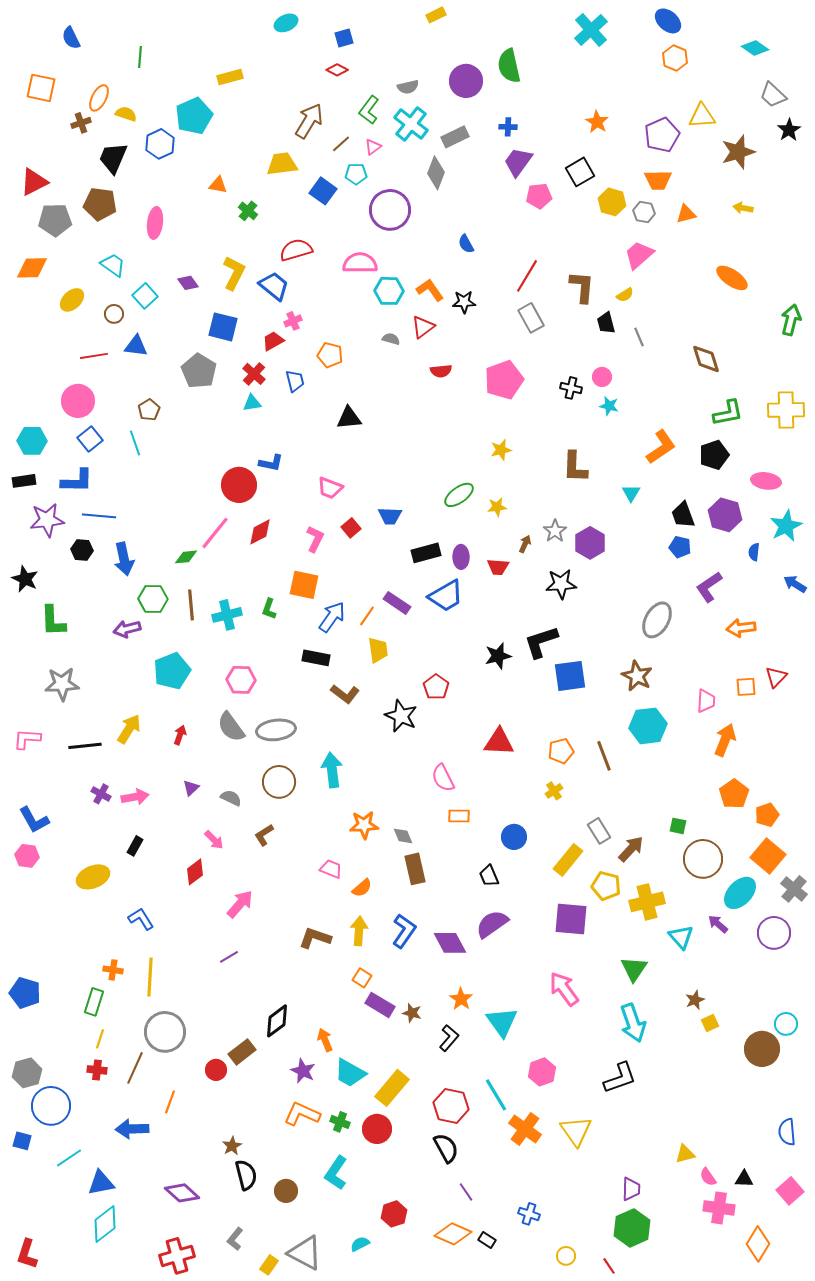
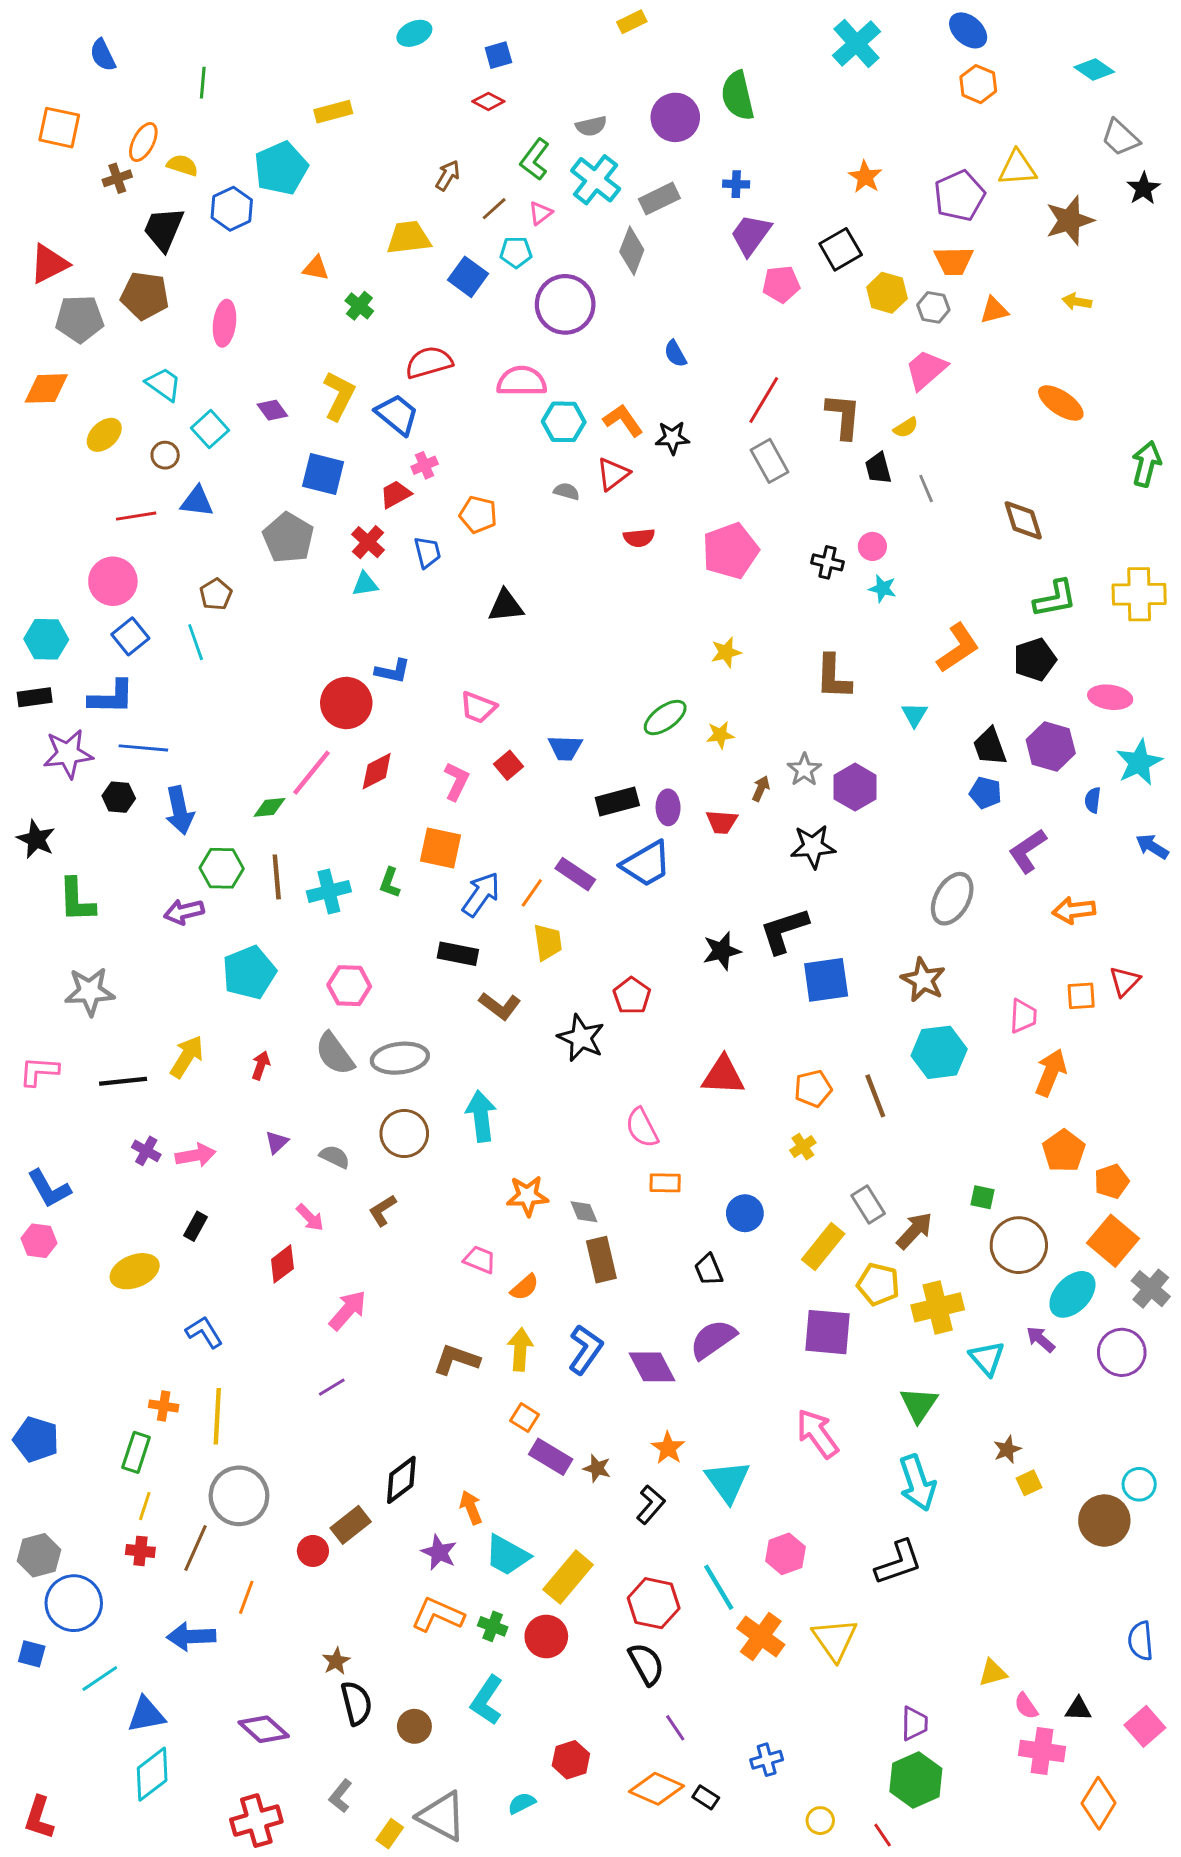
brown arrow: (309, 121) -> (448, 175), size x0.6
blue cross: (529, 1214) -> (767, 1760), turned -35

